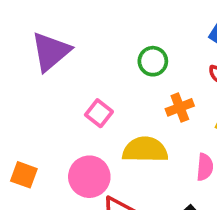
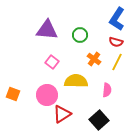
purple triangle: (51, 52) -> (47, 30), moved, turned 45
orange cross: (180, 107) -> (94, 59), turned -32

